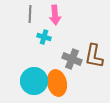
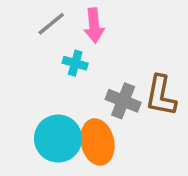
gray line: (30, 14) -> (51, 24), turned 48

